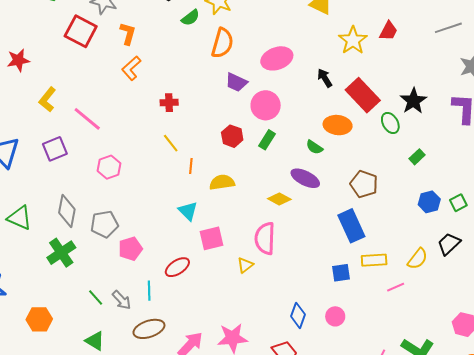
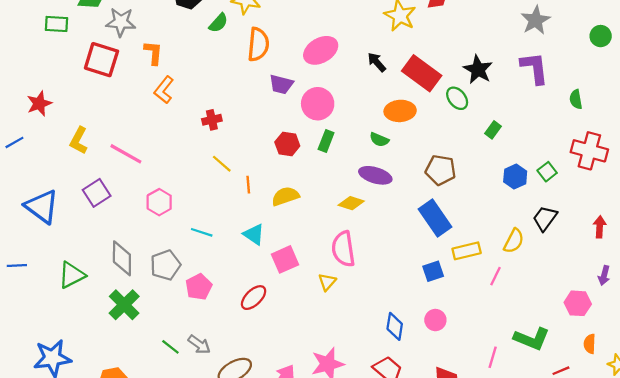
green triangle: (19, 218) -> (72, 275), turned -40
pink line: (396, 287) -> (495, 276), turned -30
cyan line: (149, 291) -> (202, 232), moved, turned -60

